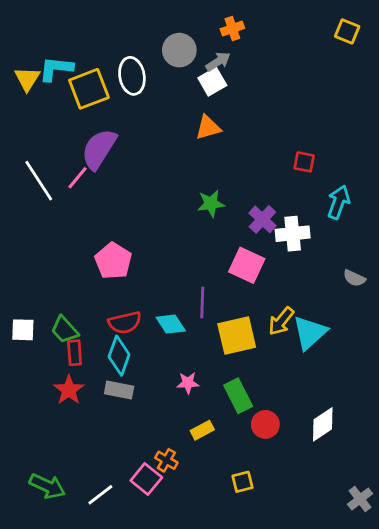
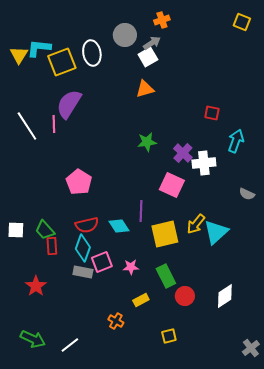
pink line: (77, 178) -> (54, 124), turned -42
red star: (69, 390) -> (36, 286), moved
pink square: (146, 479) -> (102, 262), moved, turned 30

